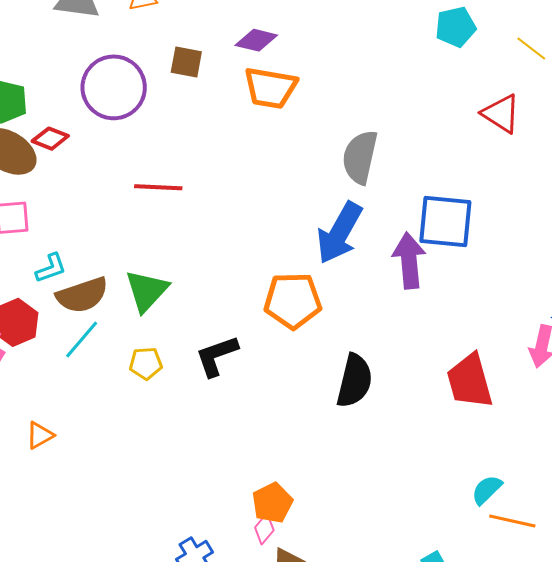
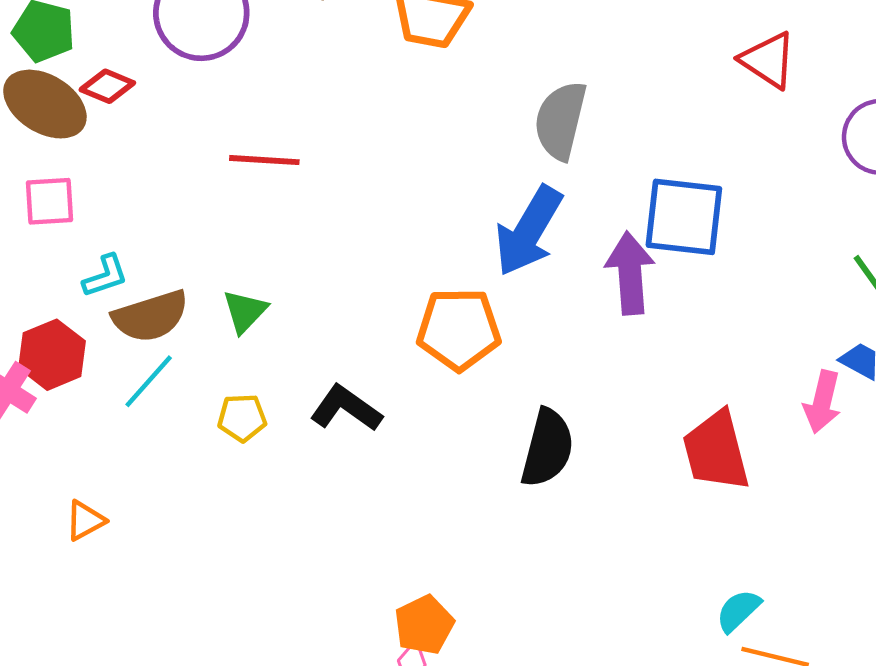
green triangle: (147, 291) -> (245, 311), size x0.7
black L-shape: (217, 356) -> (346, 408), turned 54

